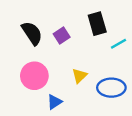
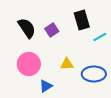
yellow triangle: (79, 76) -> (67, 64), turned 40

